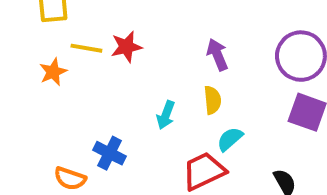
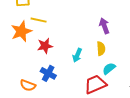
red star: (126, 47) -> (45, 46), moved
orange star: (53, 72) -> (21, 31), size x1.5

